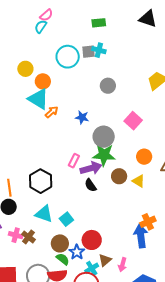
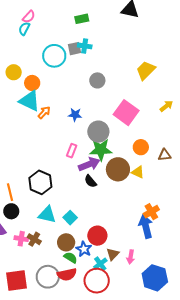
pink square: (133, 121) -> (126, 113), size x1.4
pink rectangle: (74, 161) -> (72, 151), moved
brown circle: (119, 176) -> (118, 169), size x1.5

